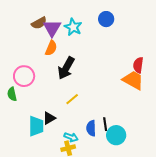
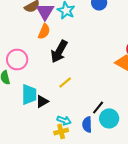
black line: (105, 124) -> (98, 107), turned 48
cyan trapezoid: (36, 126) -> (29, 94), moved
blue semicircle: (91, 128) -> (87, 124), moved

